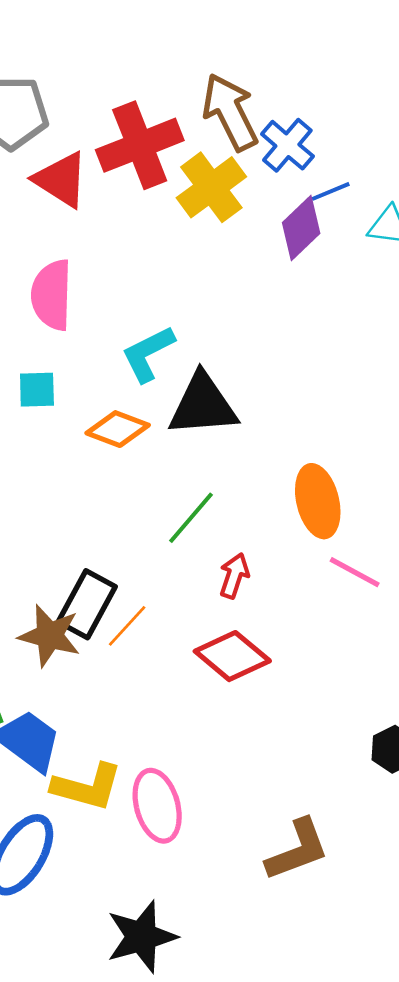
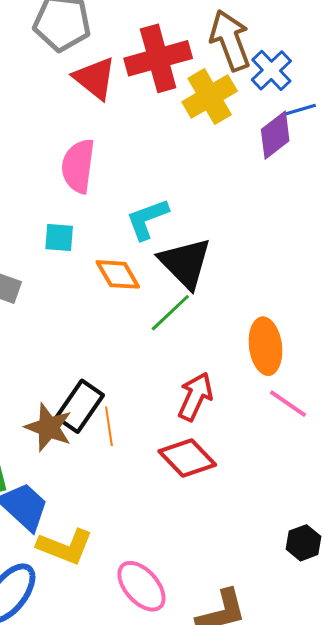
black triangle: (203, 405) -> (185, 263), turned 44
orange diamond: (118, 429) -> (118, 274), turned 33
green line: (191, 518) -> (170, 313), moved
red arrow: (234, 576) -> (195, 397), size x1.4
orange line: (127, 626) -> (109, 426), turned -57
pink ellipse: (157, 806) -> (141, 586), moved, turned -32

